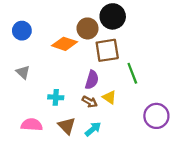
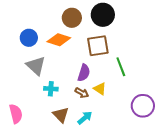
brown circle: (88, 28) -> (72, 18), moved
blue circle: (22, 31) -> (29, 38), moved
gray triangle: (23, 72) -> (36, 66), moved, size x1.5
pink semicircle: (32, 125) -> (16, 114), moved, turned 72

